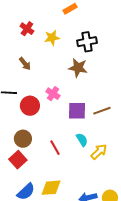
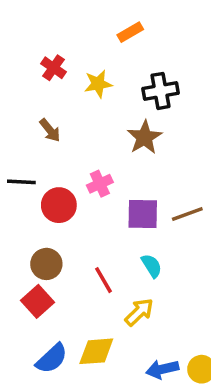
brown star: (78, 68) -> (144, 137), turned 30
pink cross: (53, 94) -> (100, 184), turned 32
yellow arrow: (99, 152) -> (139, 312), moved

